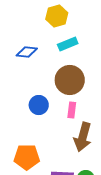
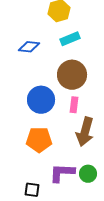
blue circle: (39, 105) -> (41, 100), size x1.4
orange pentagon: (27, 157) -> (39, 140), moved

